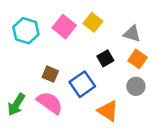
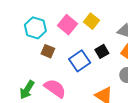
brown square: (50, 74) -> (48, 51), moved
blue square: (82, 84) -> (80, 61), moved

